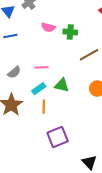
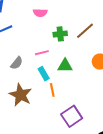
green cross: (70, 32) -> (60, 34), moved
cyan rectangle: (39, 89) -> (44, 74), turned -72

